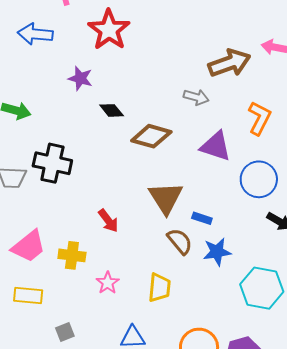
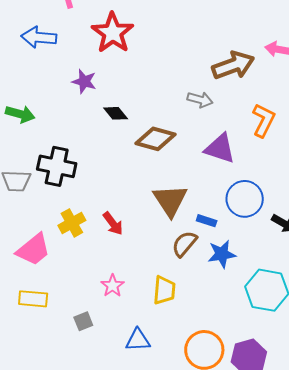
blue circle: (259, 179) -> (245, 199), moved
brown semicircle: (180, 241) -> (184, 244), turned -100
yellow cross: (72, 255) -> (72, 223), moved, turned -36
gray square: (65, 332) -> (83, 321), moved

